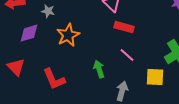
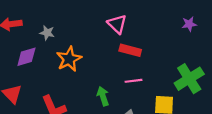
pink line: (127, 55) -> (133, 81), turned -49

